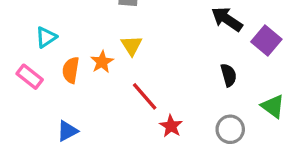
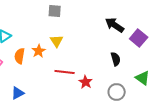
red line: (145, 96) -> (65, 72), turned -42
red star: (171, 126) -> (86, 82), moved

